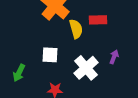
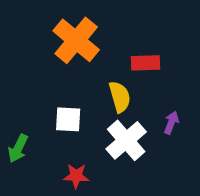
yellow semicircle: (76, 29) -> (120, 97), moved

